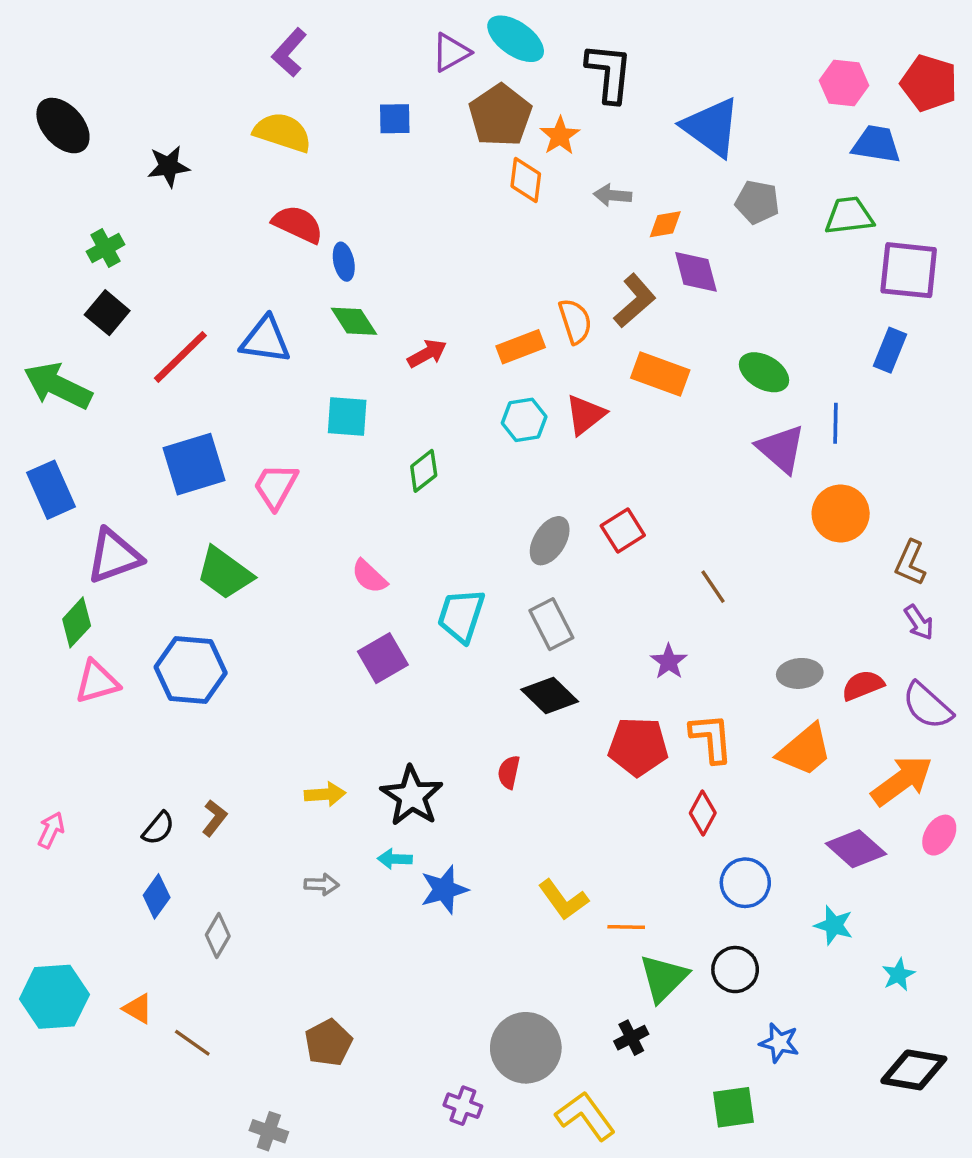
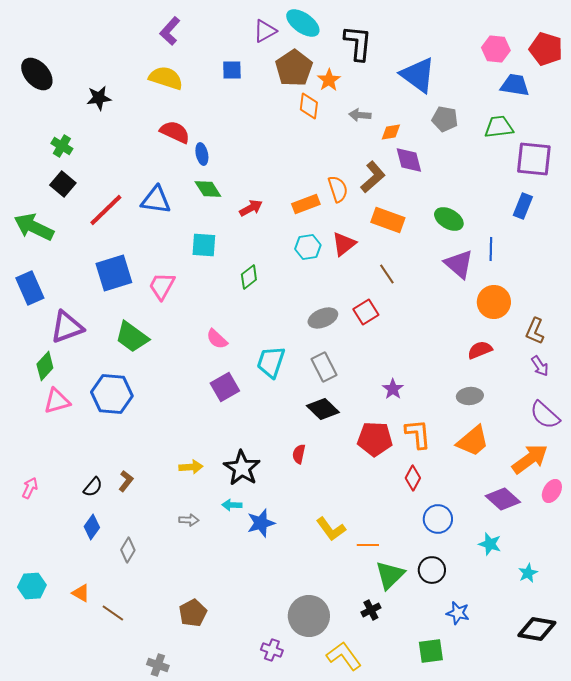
green cross: (106, 248) -> (62, 146), turned -30
gray ellipse: (550, 541) -> (323, 318), turned 36
brown line: (713, 587) -> (387, 274), moved
red semicircle: (863, 685) -> (480, 350), moved
cyan hexagon: (54, 997) -> (32, 586), size x0.7

